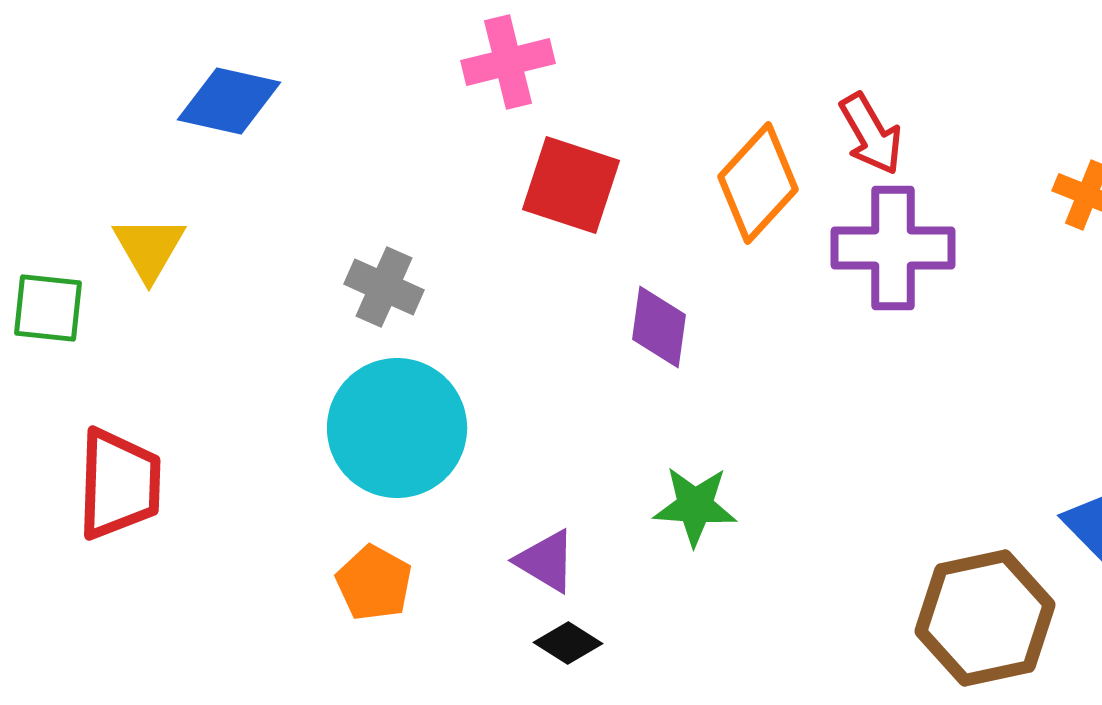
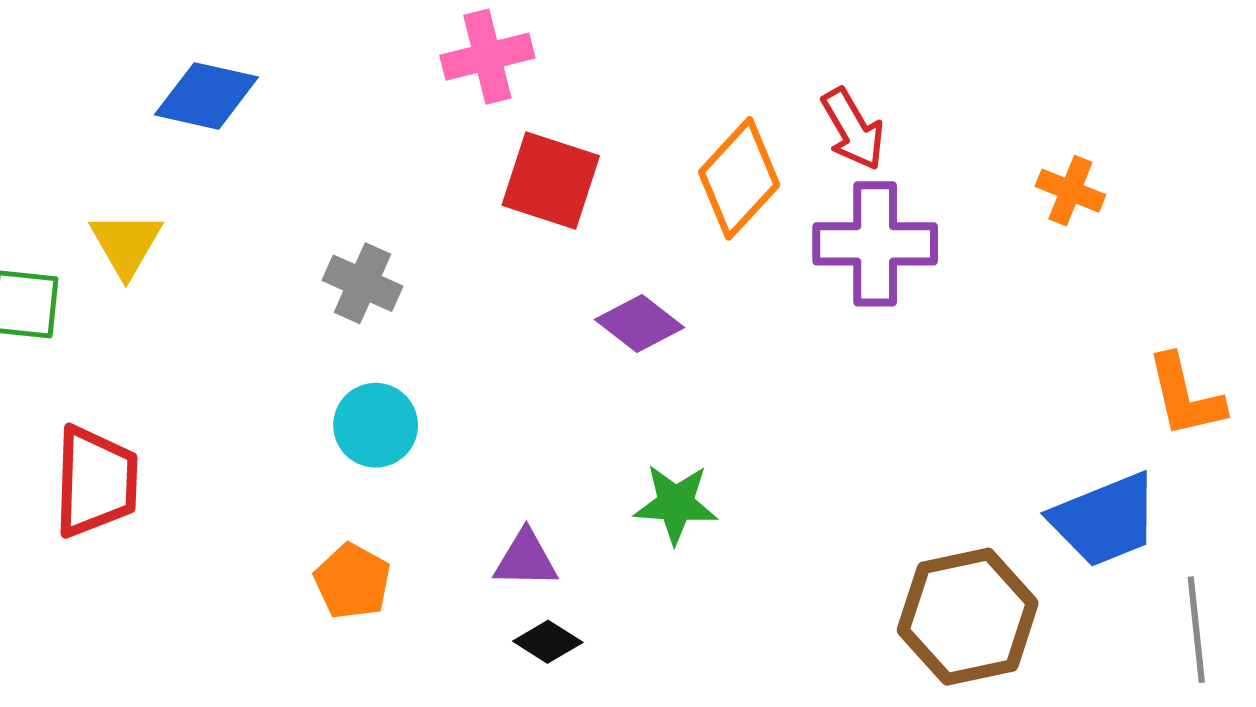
purple diamond: (659, 327) -> (639, 324), turned -60
cyan circle: (397, 428) -> (376, 425), size x0.6
purple triangle: (546, 561) -> (526, 559), turned -30

